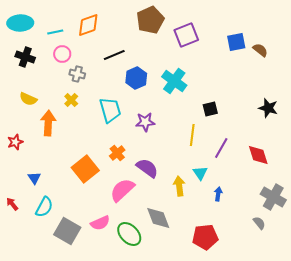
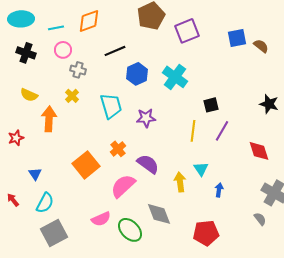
purple line: (221, 148) -> (222, 131), moved
gray square: (67, 231) -> (54, 233), moved, turned 32

